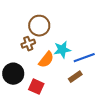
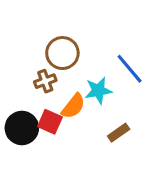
blue line: (84, 58) -> (130, 69), moved, turned 70
red square: (36, 87) -> (50, 122), moved

